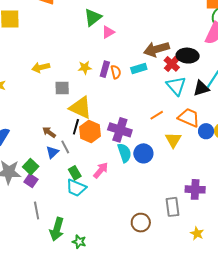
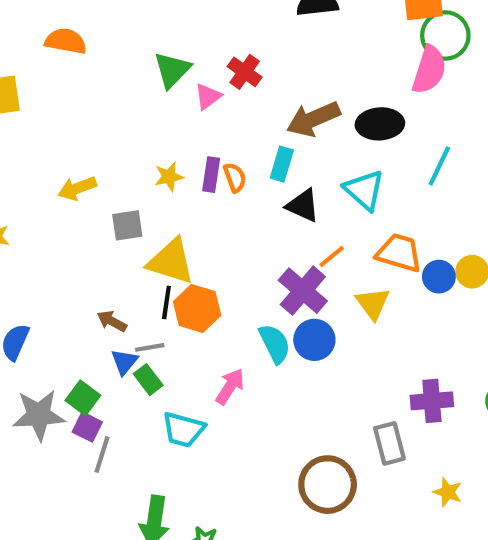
red cross: (172, 64) -> (245, 72), moved
cyan rectangle: (139, 69) -> (282, 164), turned -49
black triangle: (201, 88) -> (303, 206), moved, turned 48
purple cross: (120, 130) -> (303, 291), moved, turned 30
gray line: (65, 147) -> (150, 347), turned -64
green rectangle: (75, 173) -> (148, 380), moved
gray line: (37, 211) -> (102, 454), moved, turned 36
brown circle: (141, 223) -> (328, 485), size x1.4

